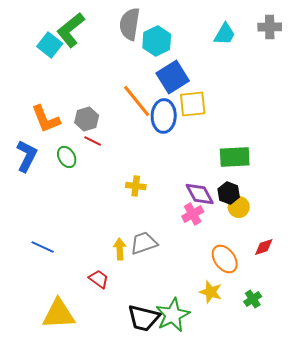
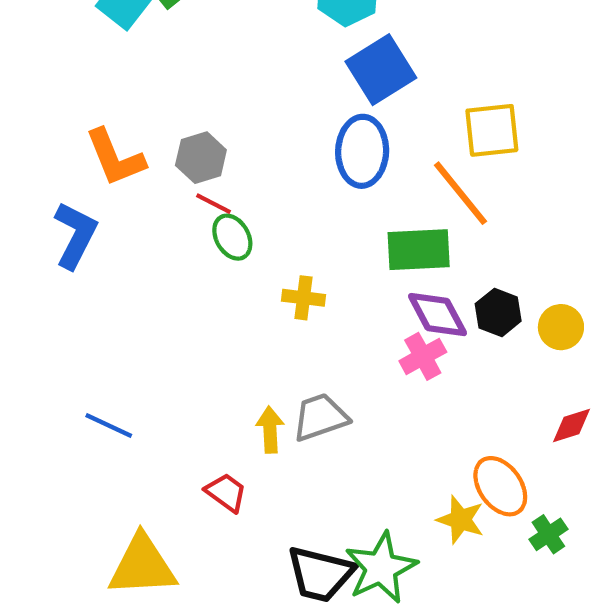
orange line: (137, 101) -> (461, 193), moved
yellow square: (193, 104) -> (492, 130), moved
green ellipse: (67, 157) -> (232, 237), moved
green rectangle: (235, 157) -> (419, 250), moved
yellow circle: (239, 207) -> (561, 327), moved
orange ellipse: (225, 259) -> (500, 486), moved

